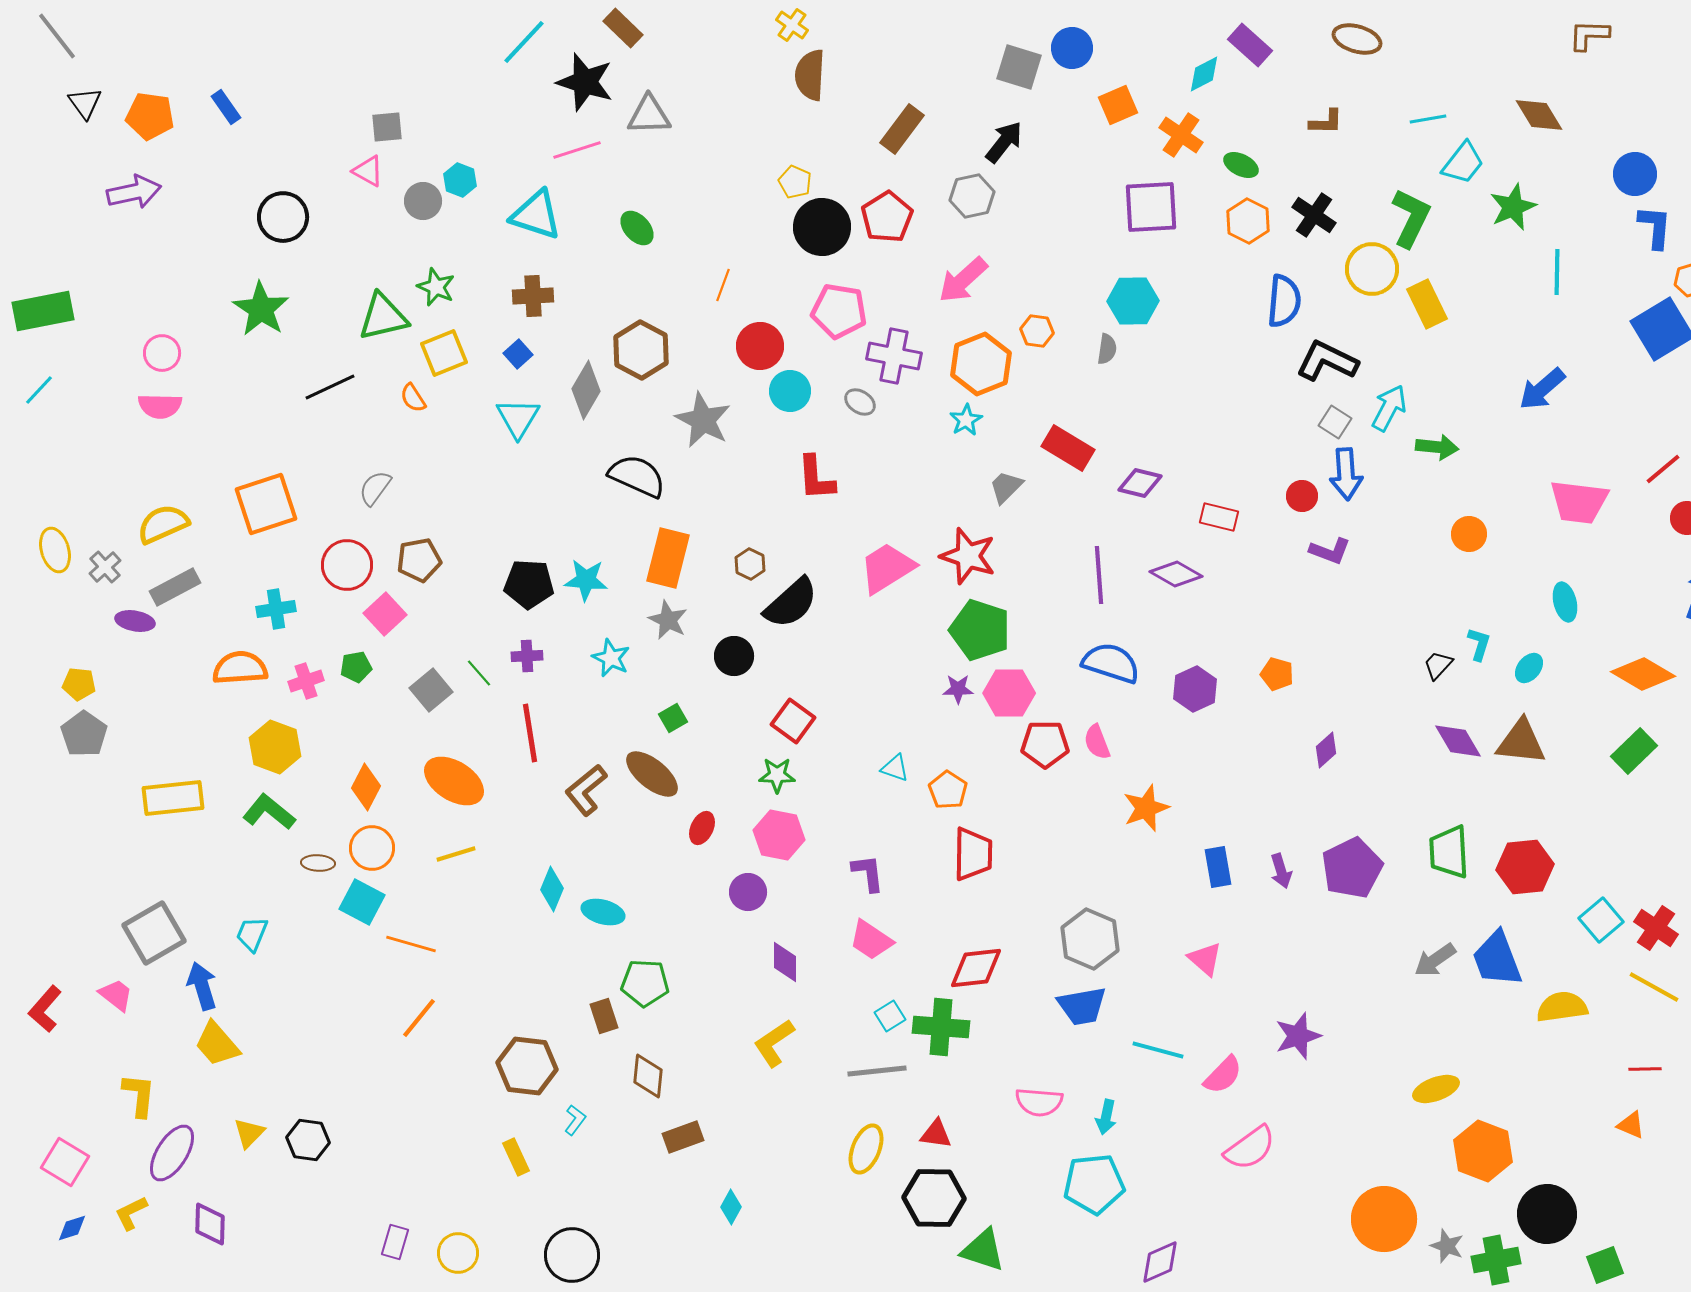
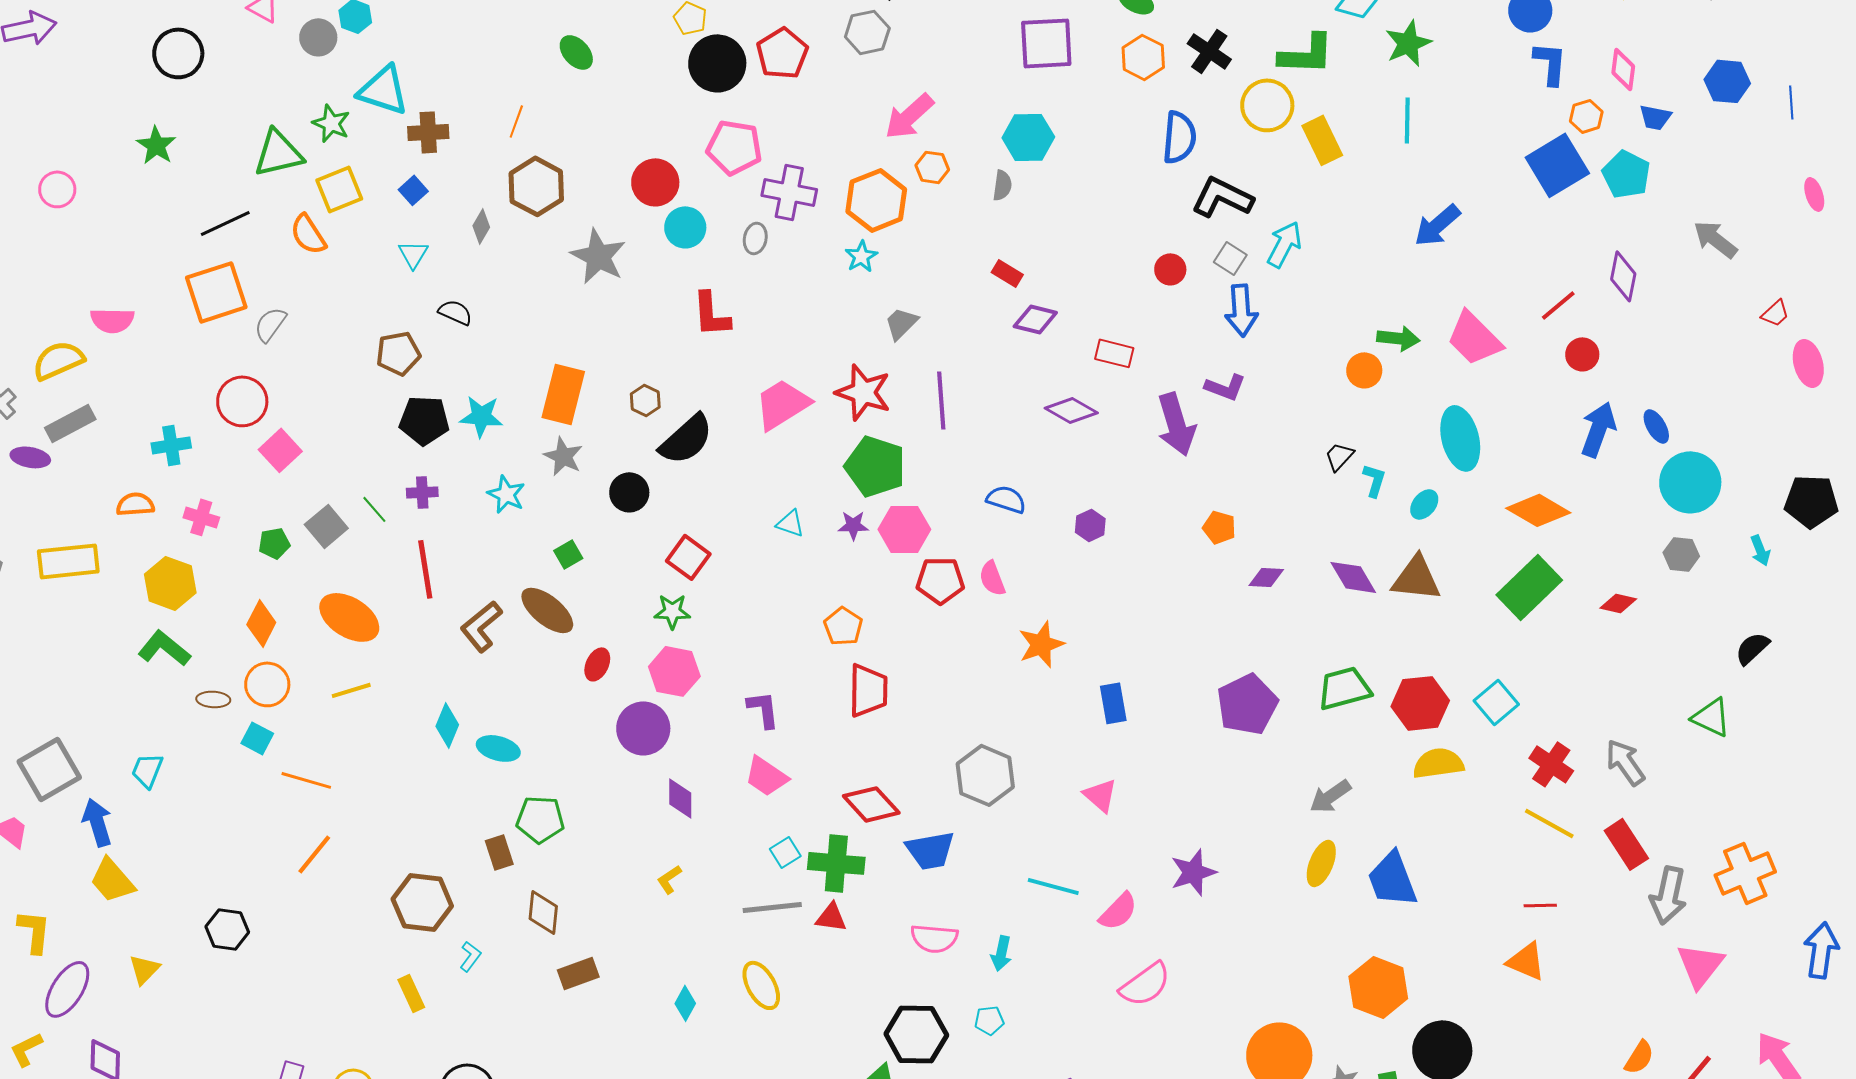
cyan triangle: (536, 215) -> (383, 90), moved
green L-shape: (1411, 218) -> (1306, 54), turned 66
green ellipse: (637, 228) -> (576, 52), moved
cyan line: (1557, 272) -> (1407, 120), moved
pink arrow: (963, 280) -> (909, 116), moved
orange line: (723, 285) -> (516, 121), moved
green star: (261, 309) -> (156, 145), size x0.7
gray diamond: (586, 390) -> (481, 226), size x0.6
orange semicircle: (413, 398) -> (308, 234), size x1.4
gray ellipse: (860, 402) -> (755, 238), turned 68
pink semicircle: (160, 406) -> (112, 320), moved
cyan triangle: (518, 418) -> (413, 254), size x0.7
green arrow: (1437, 447) -> (1398, 338), moved
red rectangle: (1068, 448) -> (1007, 273), moved, size x0.6
black semicircle: (637, 476) -> (455, 312), moved, size x0.6
red circle: (1302, 496) -> (1170, 269), moved
pink trapezoid: (1579, 502) -> (1474, 338), turned 38
orange square: (266, 504) -> (216, 292), moved
brown pentagon: (419, 560) -> (398, 353), moved
purple line: (1099, 575) -> (941, 400), moved
cyan ellipse: (1565, 602) -> (1460, 438), size x1.6
blue semicircle: (1111, 663) -> (1006, 499), size x0.7
black trapezoid: (1438, 665) -> (1339, 456), moved
green pentagon: (356, 667) -> (274, 543), moved
orange semicircle: (240, 668) -> (135, 504), size x0.7
orange pentagon: (1277, 674) -> (1219, 527), moved
pink cross: (306, 681) -> (201, 517), turned 36
purple hexagon: (1195, 689) -> (1090, 525), size x0.7
purple diamond: (1326, 750) -> (1266, 577), moved, turned 45
green rectangle: (1634, 751) -> (1529, 587), size x1.4
cyan triangle: (895, 768) -> (790, 523), moved
yellow rectangle: (173, 798) -> (68, 561), moved
green trapezoid: (1449, 852) -> (1344, 688), turned 78
purple arrow: (1281, 871) -> (1176, 424), moved, size x1.8
purple circle: (748, 892) -> (643, 728), size x1.4
cyan square: (362, 902) -> (257, 738), size x0.7
cyan square: (1601, 920) -> (1496, 702), moved
blue trapezoid: (1497, 959) -> (1392, 879), moved
red diamond: (976, 968) -> (871, 804), turned 54
blue trapezoid: (1082, 1006) -> (930, 850), moved
yellow semicircle: (1562, 1007) -> (1438, 763), moved
yellow L-shape: (774, 1043) -> (669, 879), size x0.6
yellow ellipse: (1436, 1089) -> (1321, 863), moved, turned -48
orange triangle: (1631, 1125) -> (1526, 961), size x1.4
red triangle: (936, 1134) -> (831, 917), moved
black hexagon: (308, 1140) -> (227, 929), moved
yellow ellipse: (866, 1149) -> (761, 985), turned -51
cyan pentagon: (1094, 1184) -> (989, 1020), size x0.5
black hexagon: (934, 1198) -> (916, 1034), moved
cyan diamond: (731, 1207) -> (685, 1003), moved

